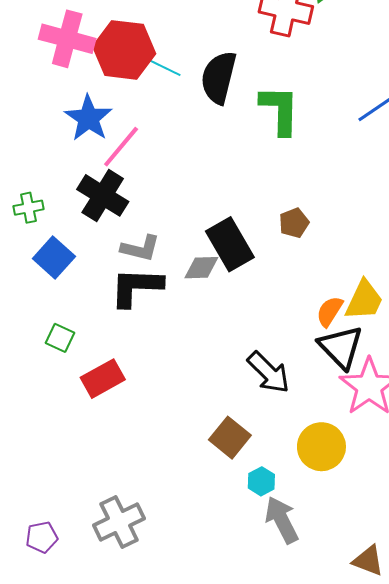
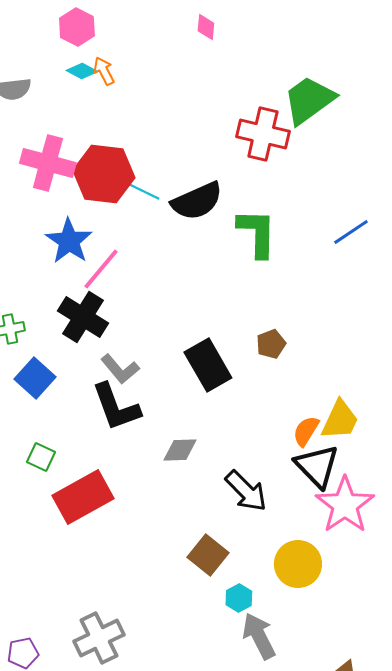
black semicircle: (219, 77) -> (197, 201), turned -128
gray L-shape: (140, 248) -> (120, 369), turned 36
gray diamond: (201, 268) -> (180, 450), moved
black L-shape: (136, 287) -> (116, 407), turned -112
red rectangle: (103, 379) -> (83, 497), size x1.4

